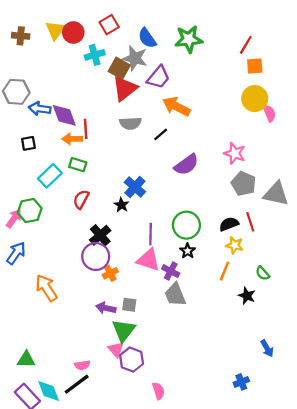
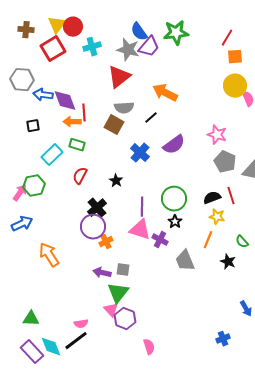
red square: (109, 25) -> (53, 49), moved, size x1.4
brown square: (119, 68) -> (114, 125), moved
purple trapezoid: (158, 77) -> (149, 47), moved
blue cross: (135, 187) -> (140, 153), moved
blue arrow: (16, 253) -> (22, 224), turned 30
gray trapezoid: (175, 295) -> (185, 261), moved

